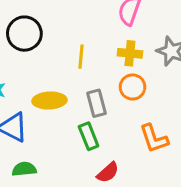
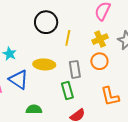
black circle: (24, 34) -> (46, 22), moved
yellow cross: (130, 53) -> (100, 39), turned -35
green semicircle: (24, 169) -> (34, 109), moved

